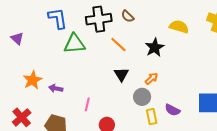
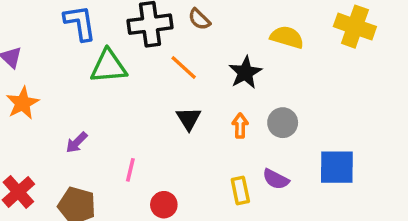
orange arrow: (152, 79) -> (240, 126), turned -48
orange star: (32, 80) -> (23, 103), moved
purple arrow: (56, 88) -> (77, 142), turned -56
gray circle: (142, 97) -> (283, 123), moved

